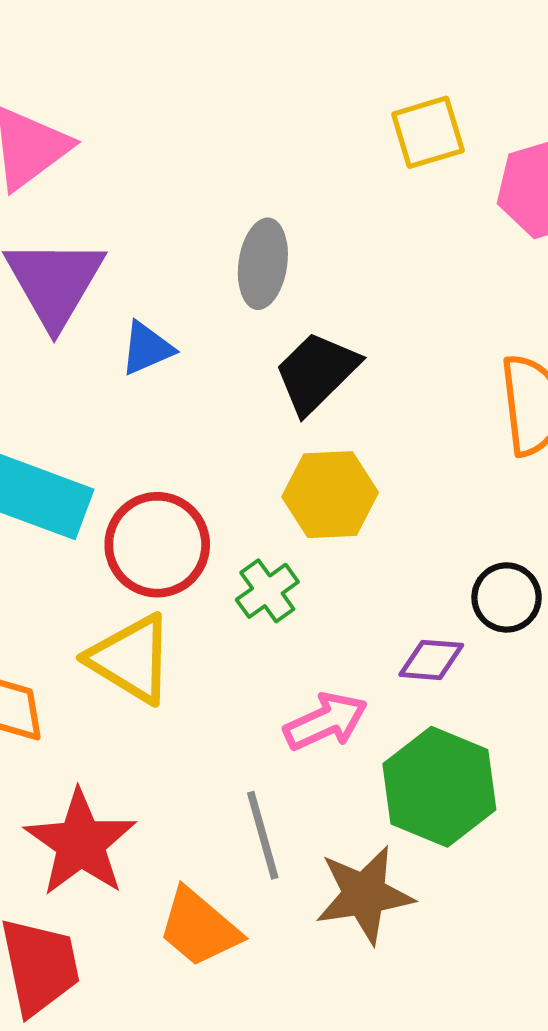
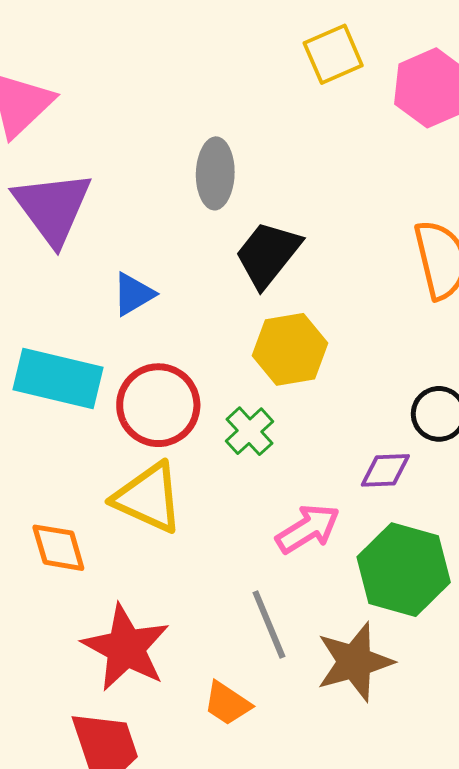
blue triangle: (147, 348) -> (133, 294), moved
orange trapezoid: (199, 928) -> (227, 703), size x0.7

